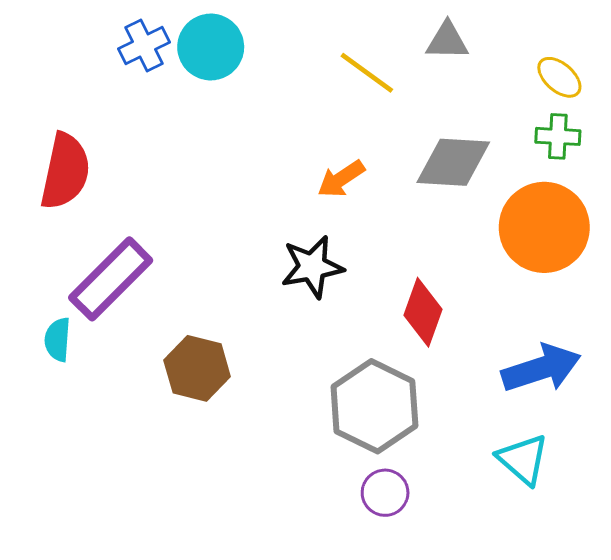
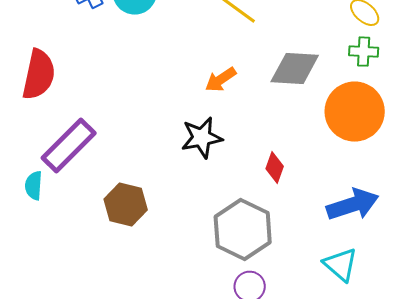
red diamond: (423, 312) -> (275, 168), size x0.7

